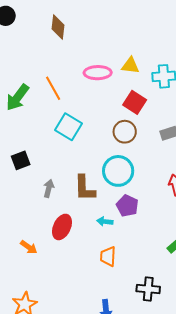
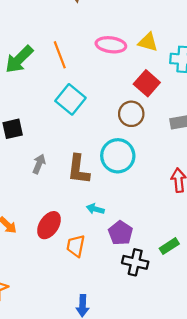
purple pentagon: (127, 206) -> (121, 233), moved
red ellipse: (62, 227) -> (49, 225), moved
orange trapezoid: (108, 256) -> (76, 246), moved
black cross: (148, 289) -> (135, 262), moved

